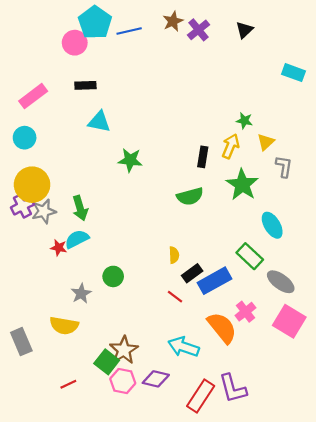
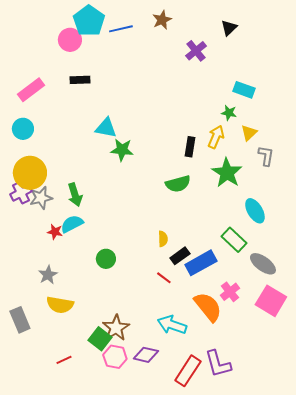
purple cross: (199, 30) -> (196, 51), moved
cyan rectangle: (294, 73) -> (244, 90), moved
cyan triangle: (99, 122) -> (106, 128), moved
gray star: (81, 294) -> (48, 275), moved

